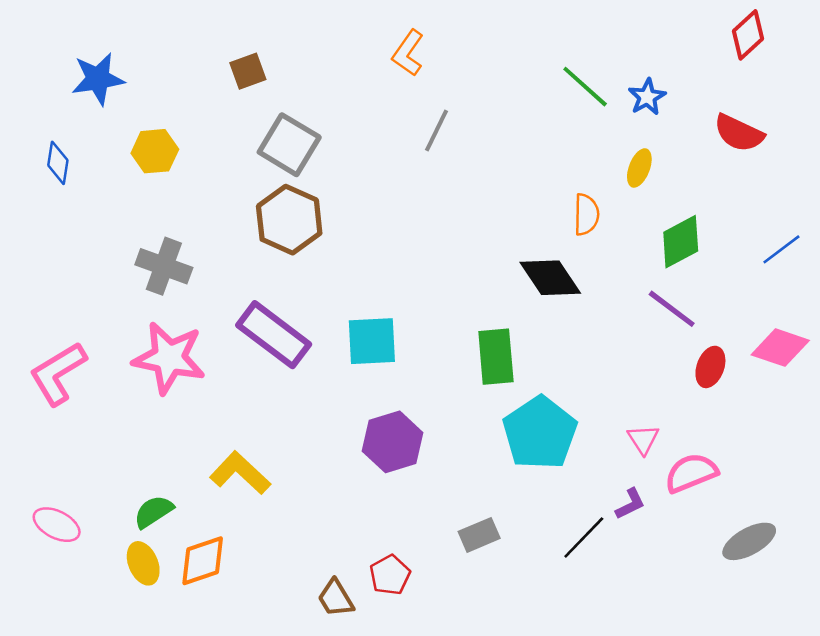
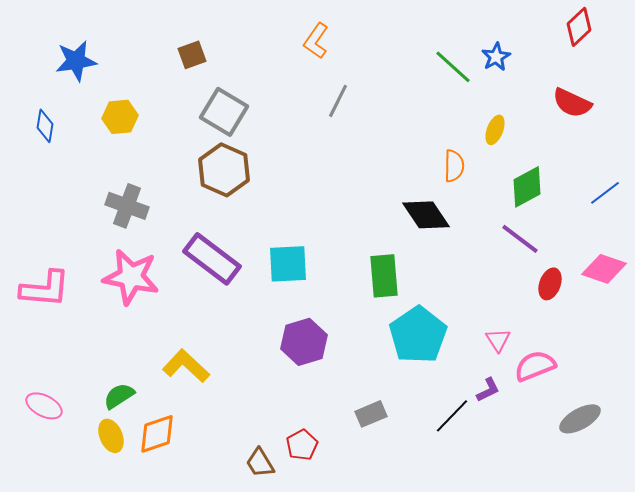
blue star: (647, 97) -> (496, 57), moved
pink L-shape: (58, 373) -> (45, 289), turned -144

